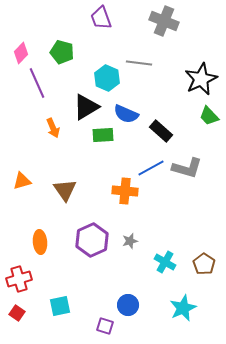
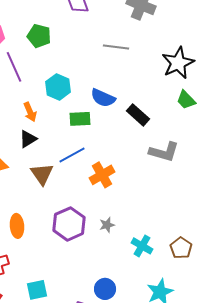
cyan hexagon: (107, 78) -> (58, 87), moved
black triangle: (86, 107) -> (28, 139), moved, size x0.7
blue line: (151, 168) -> (72, 155), moved
orange cross: (125, 191) -> (102, 175), turned -35

